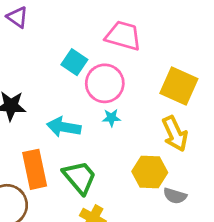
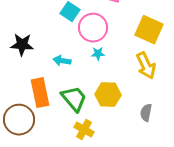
cyan arrow: (64, 127) -> (62, 61), size x0.7
yellow hexagon: (150, 172) -> (108, 95), moved
gray semicircle: (175, 196) -> (146, 113), turned 84

